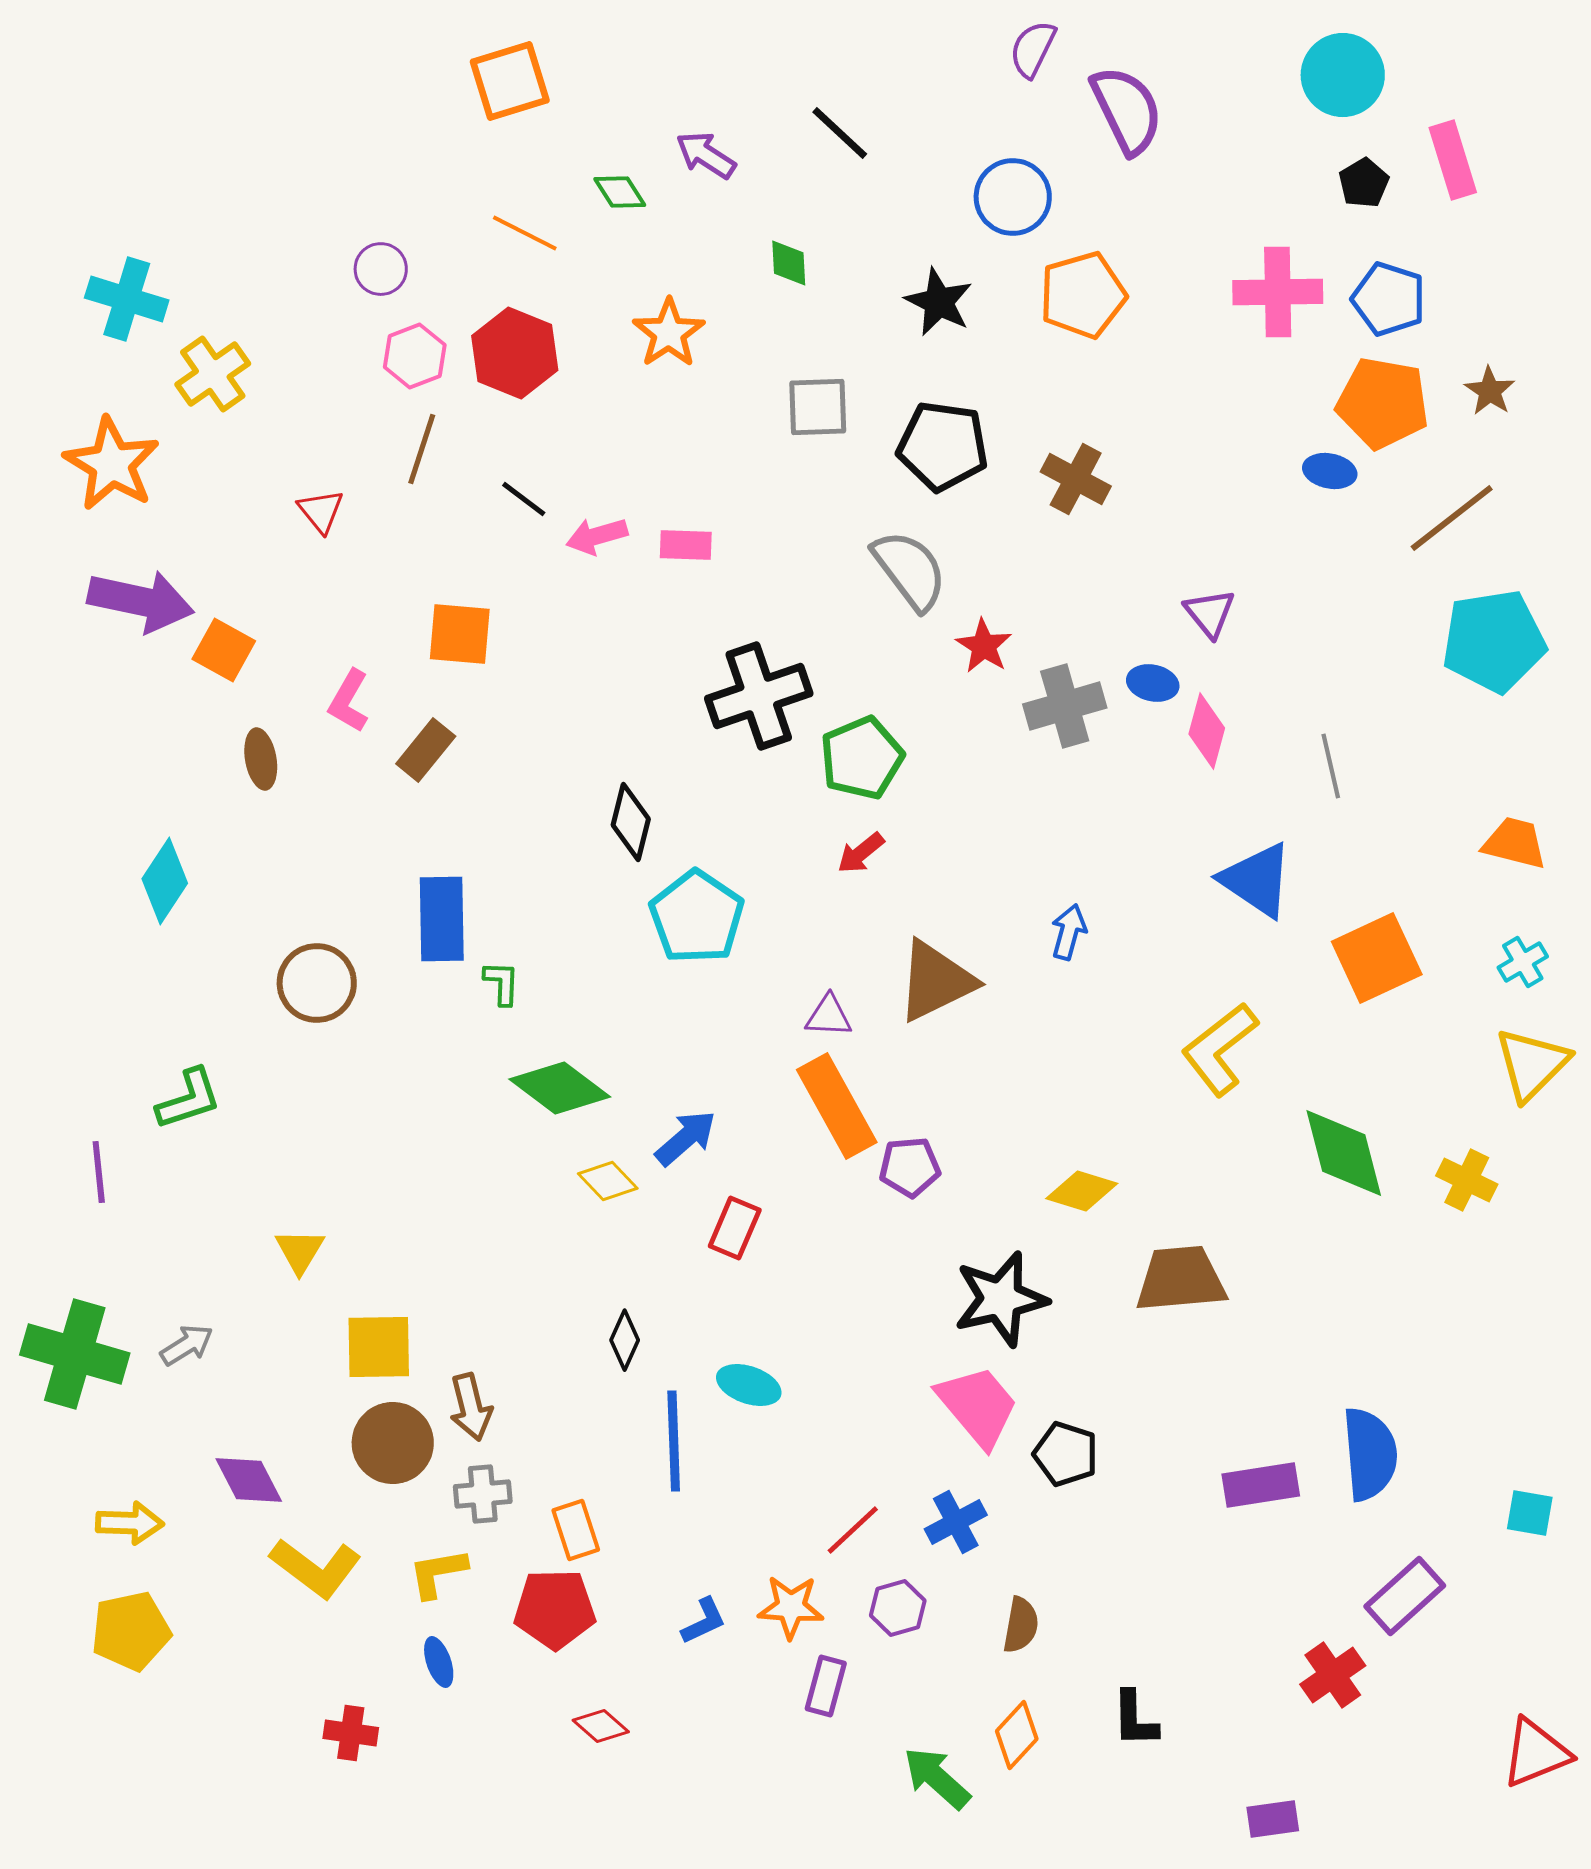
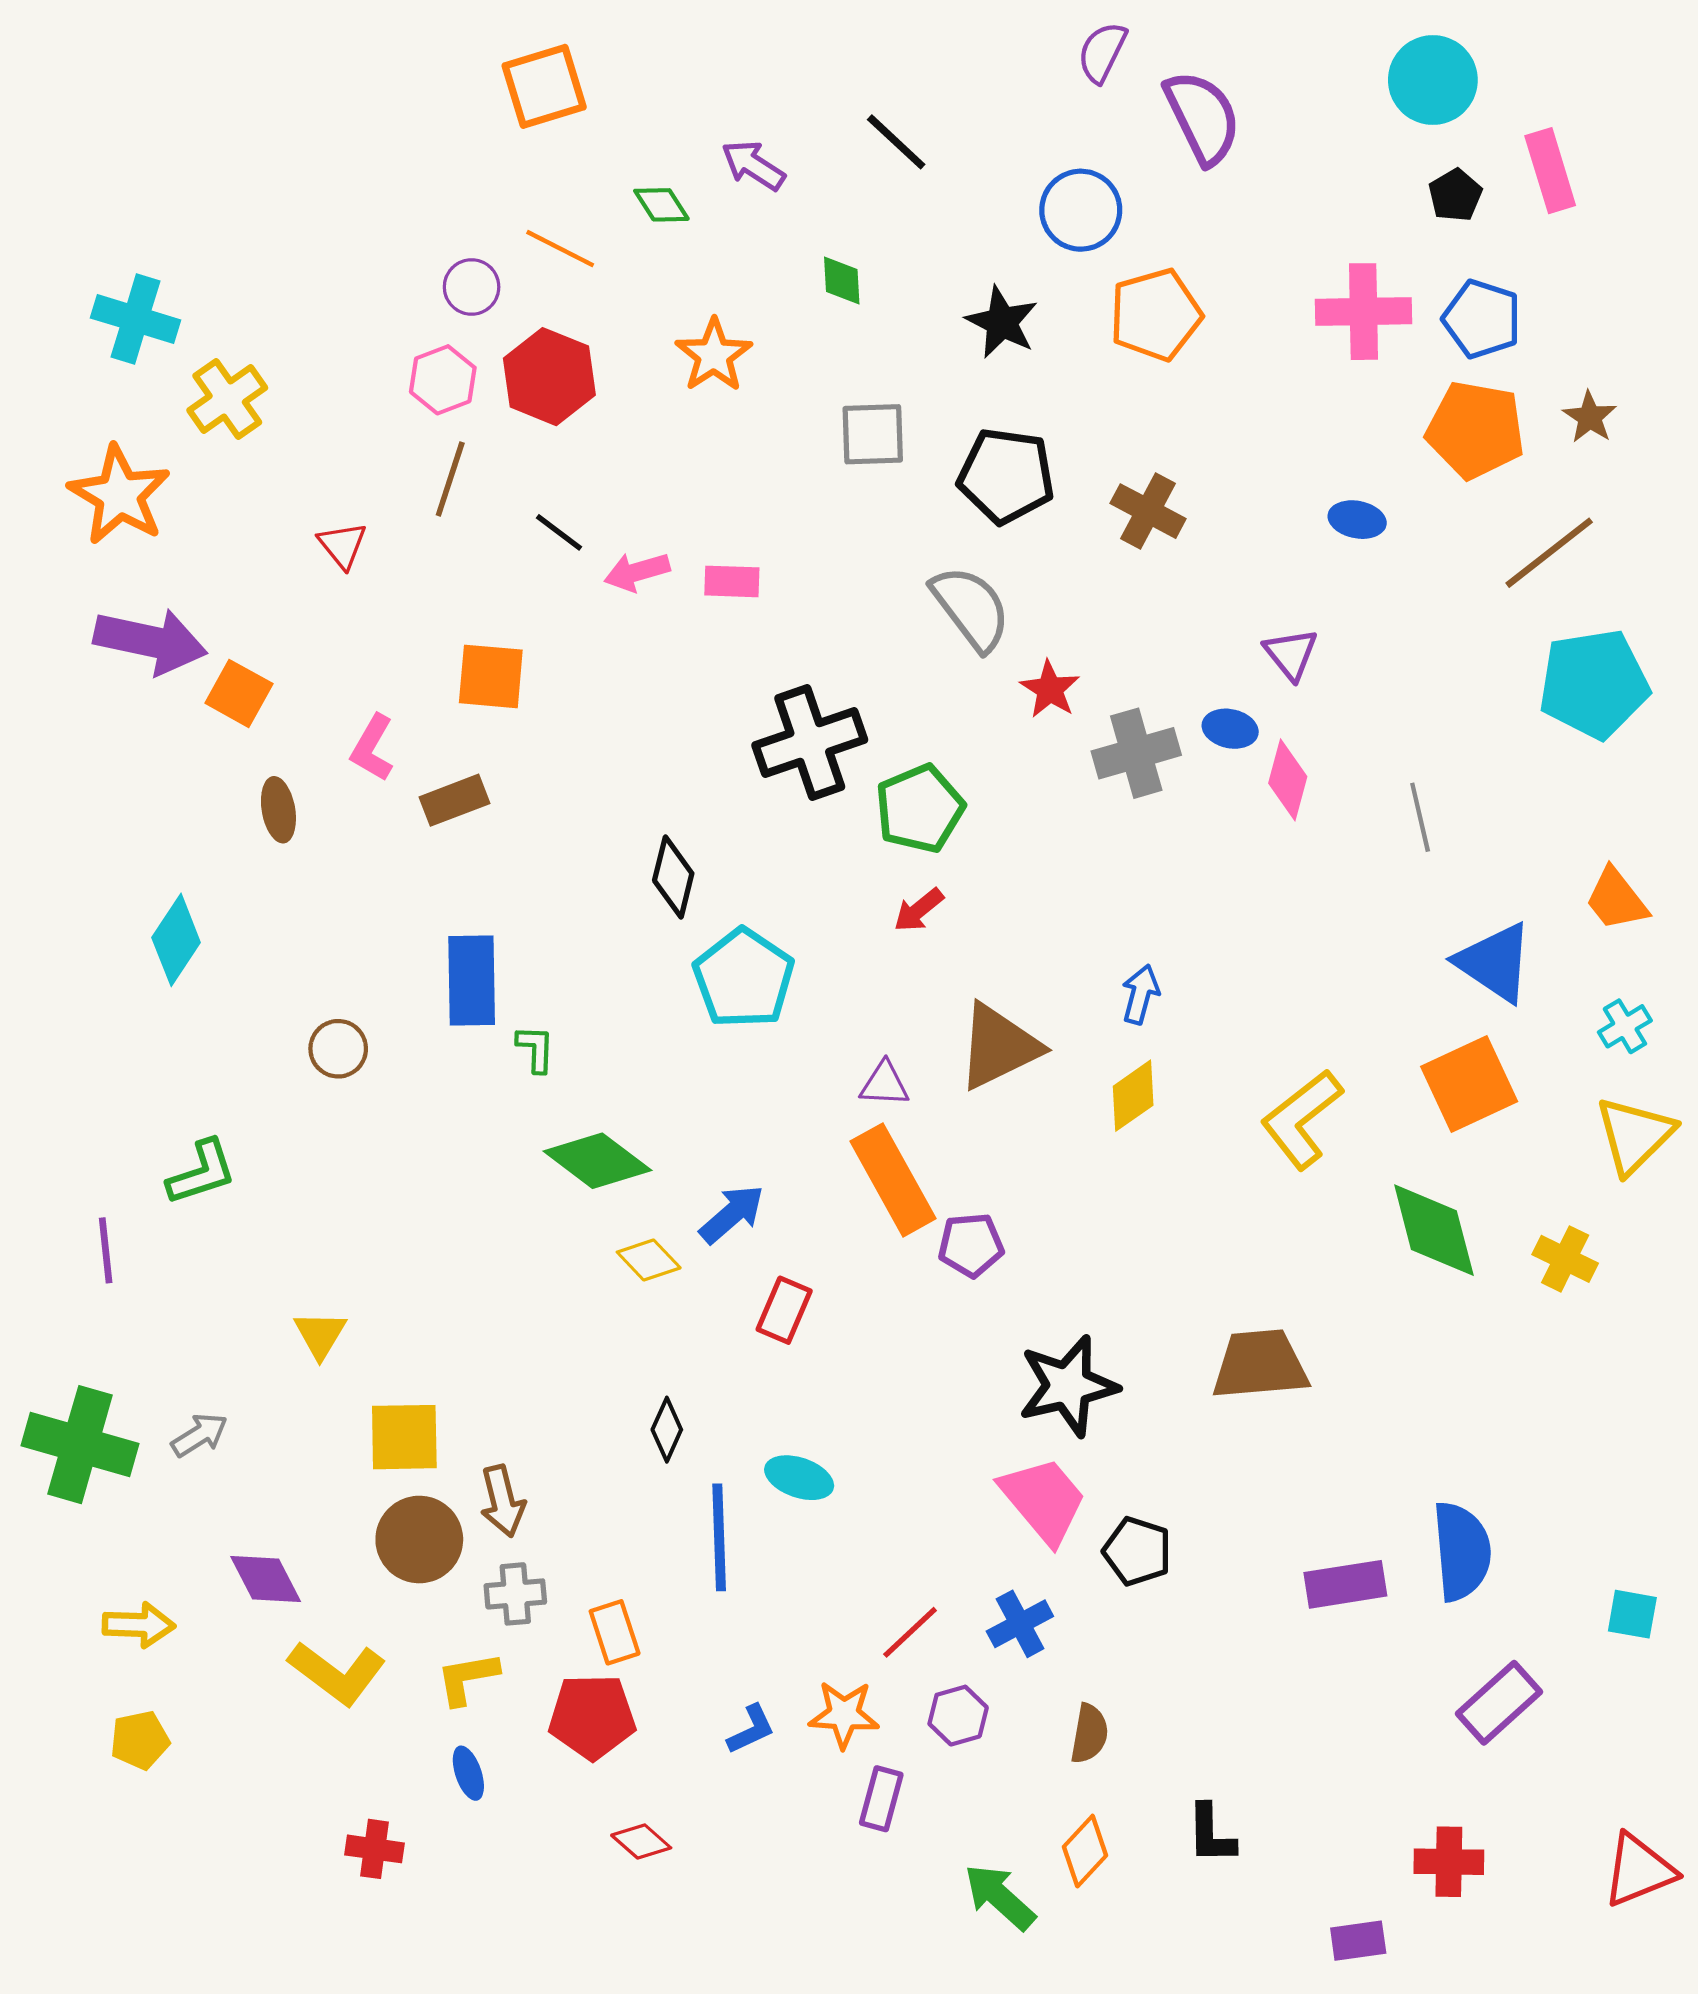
purple circle: (381, 269) -> (472, 287), moved
blue ellipse: (1330, 471) -> (1357, 520), moved
brown rectangle: (426, 750) -> (455, 800), turned 30
orange trapezoid: (1515, 843) -> (1616, 899), turned -142
blue triangle: (1257, 880) -> (1495, 962), moved
orange square: (1377, 958) -> (1469, 1084), moved
brown circle: (317, 983) -> (338, 1049), size x0.7
yellow diamond: (1082, 1191) -> (1133, 1096), moved, turned -52
yellow pentagon: (131, 1631) -> (140, 1740), size x0.7
red cross: (1333, 1675) -> (1449, 1862), moved, turned 36

